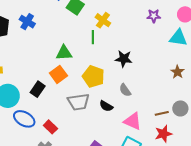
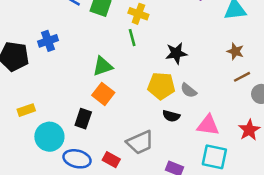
blue cross: (27, 22) -> (48, 41), turned -35
brown star: (177, 72) -> (235, 51), moved
yellow pentagon: (93, 76) -> (161, 86), moved
gray trapezoid: (78, 102) -> (140, 142), moved
brown line: (162, 113) -> (242, 77), moved

